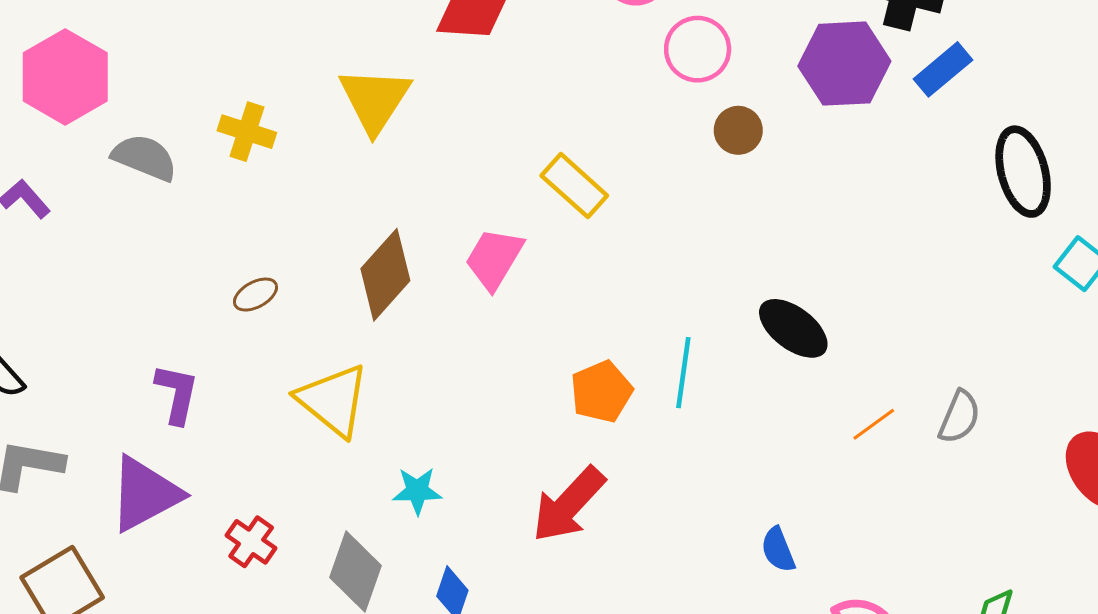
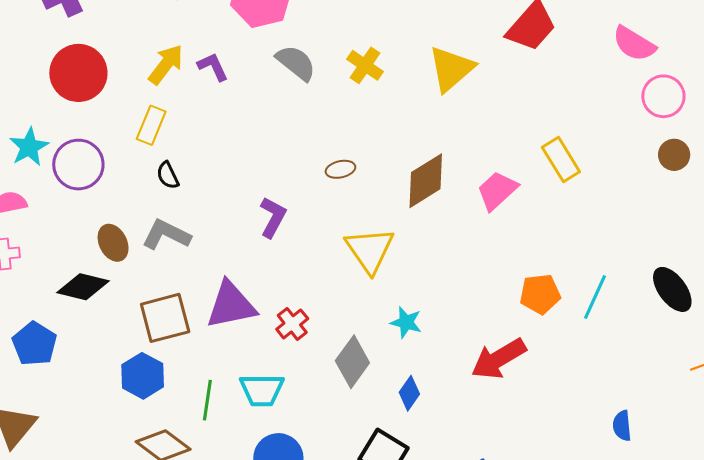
purple triangle: (145, 494) -> (231, 305), moved

